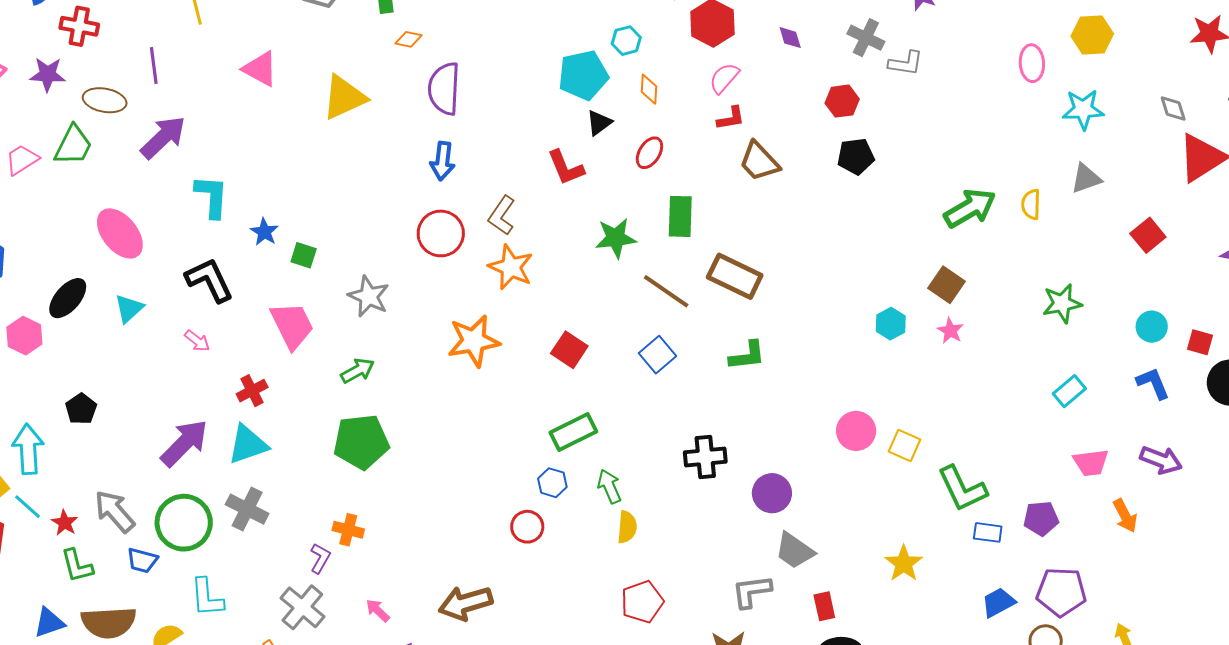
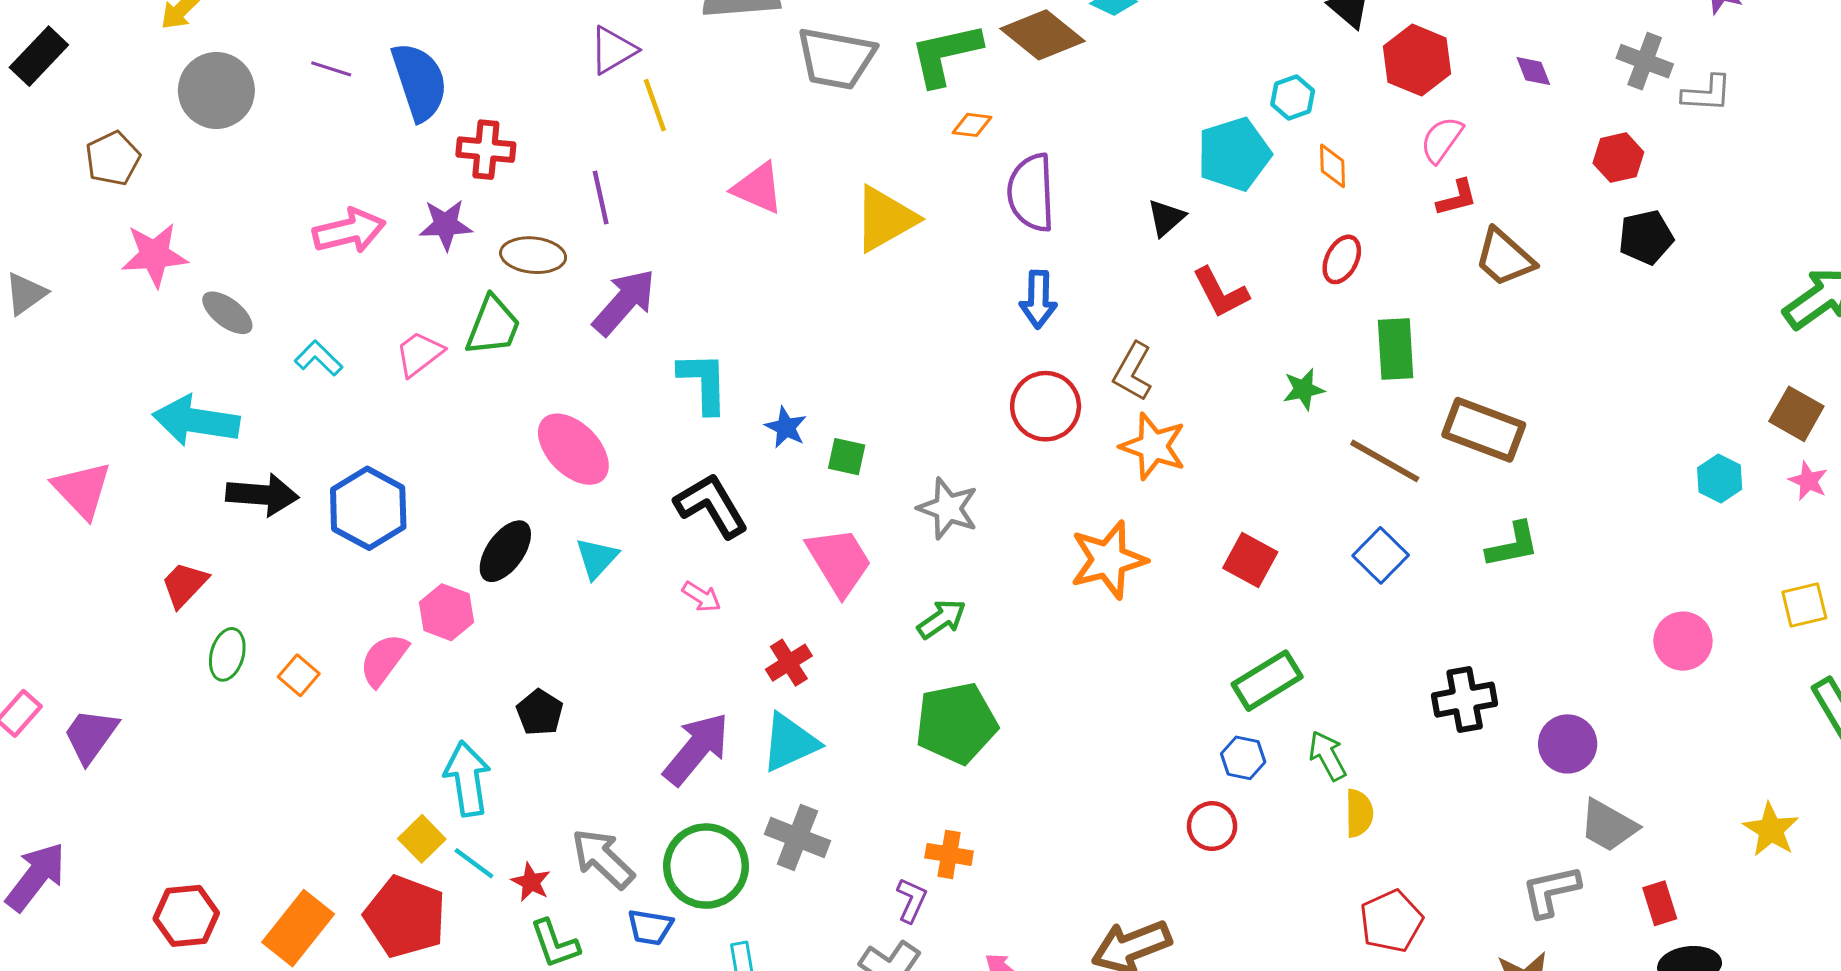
black triangle: (599, 123) -> (1166, 218), moved
green star: (616, 238) -> (1304, 389), size x0.7
yellow square: (905, 446) -> (1804, 605), moved, turned -32

